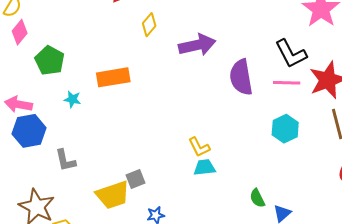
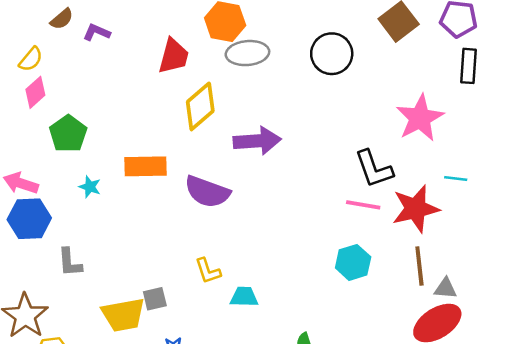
yellow diamond: (149, 25) -> (200, 106), size x1.6
purple semicircle: (241, 77) -> (207, 192), moved, turned -69
yellow L-shape: (199, 147) -> (208, 271), moved

